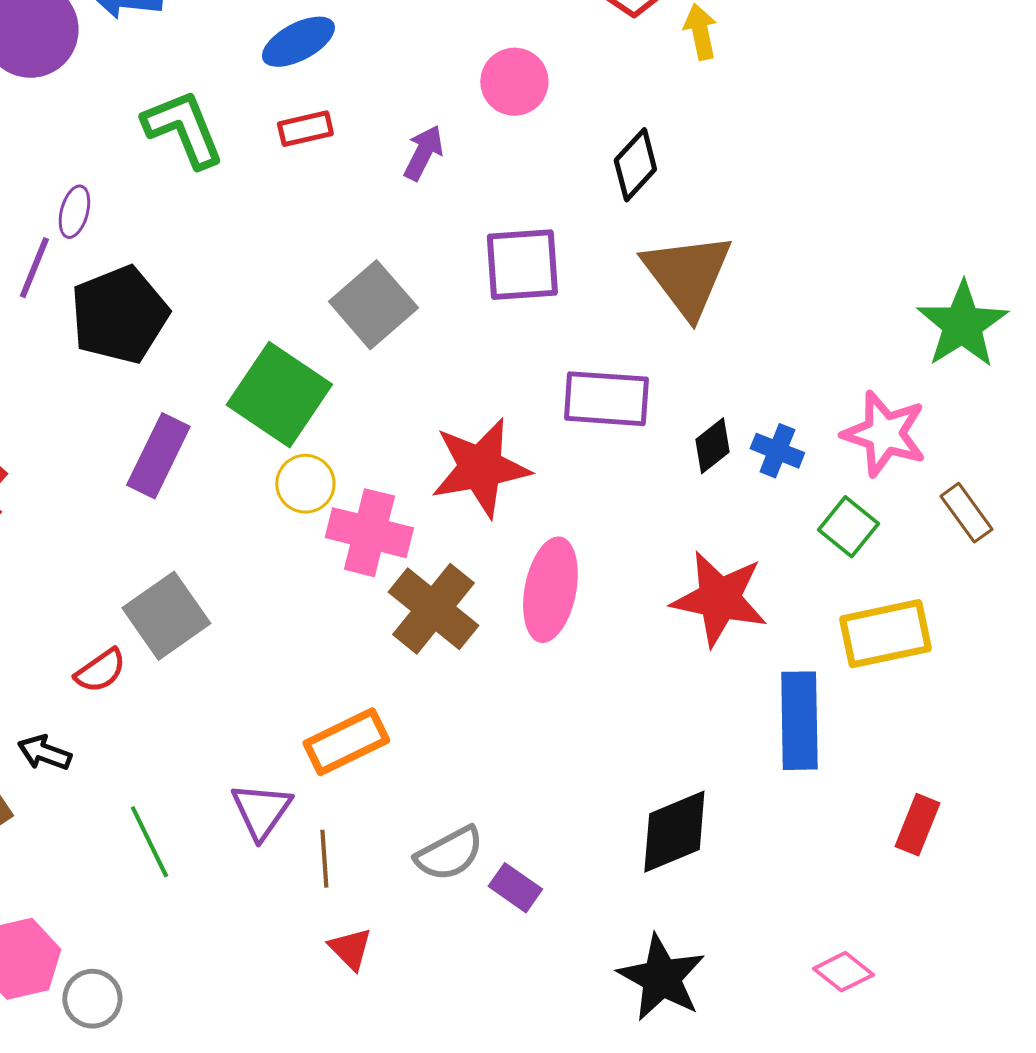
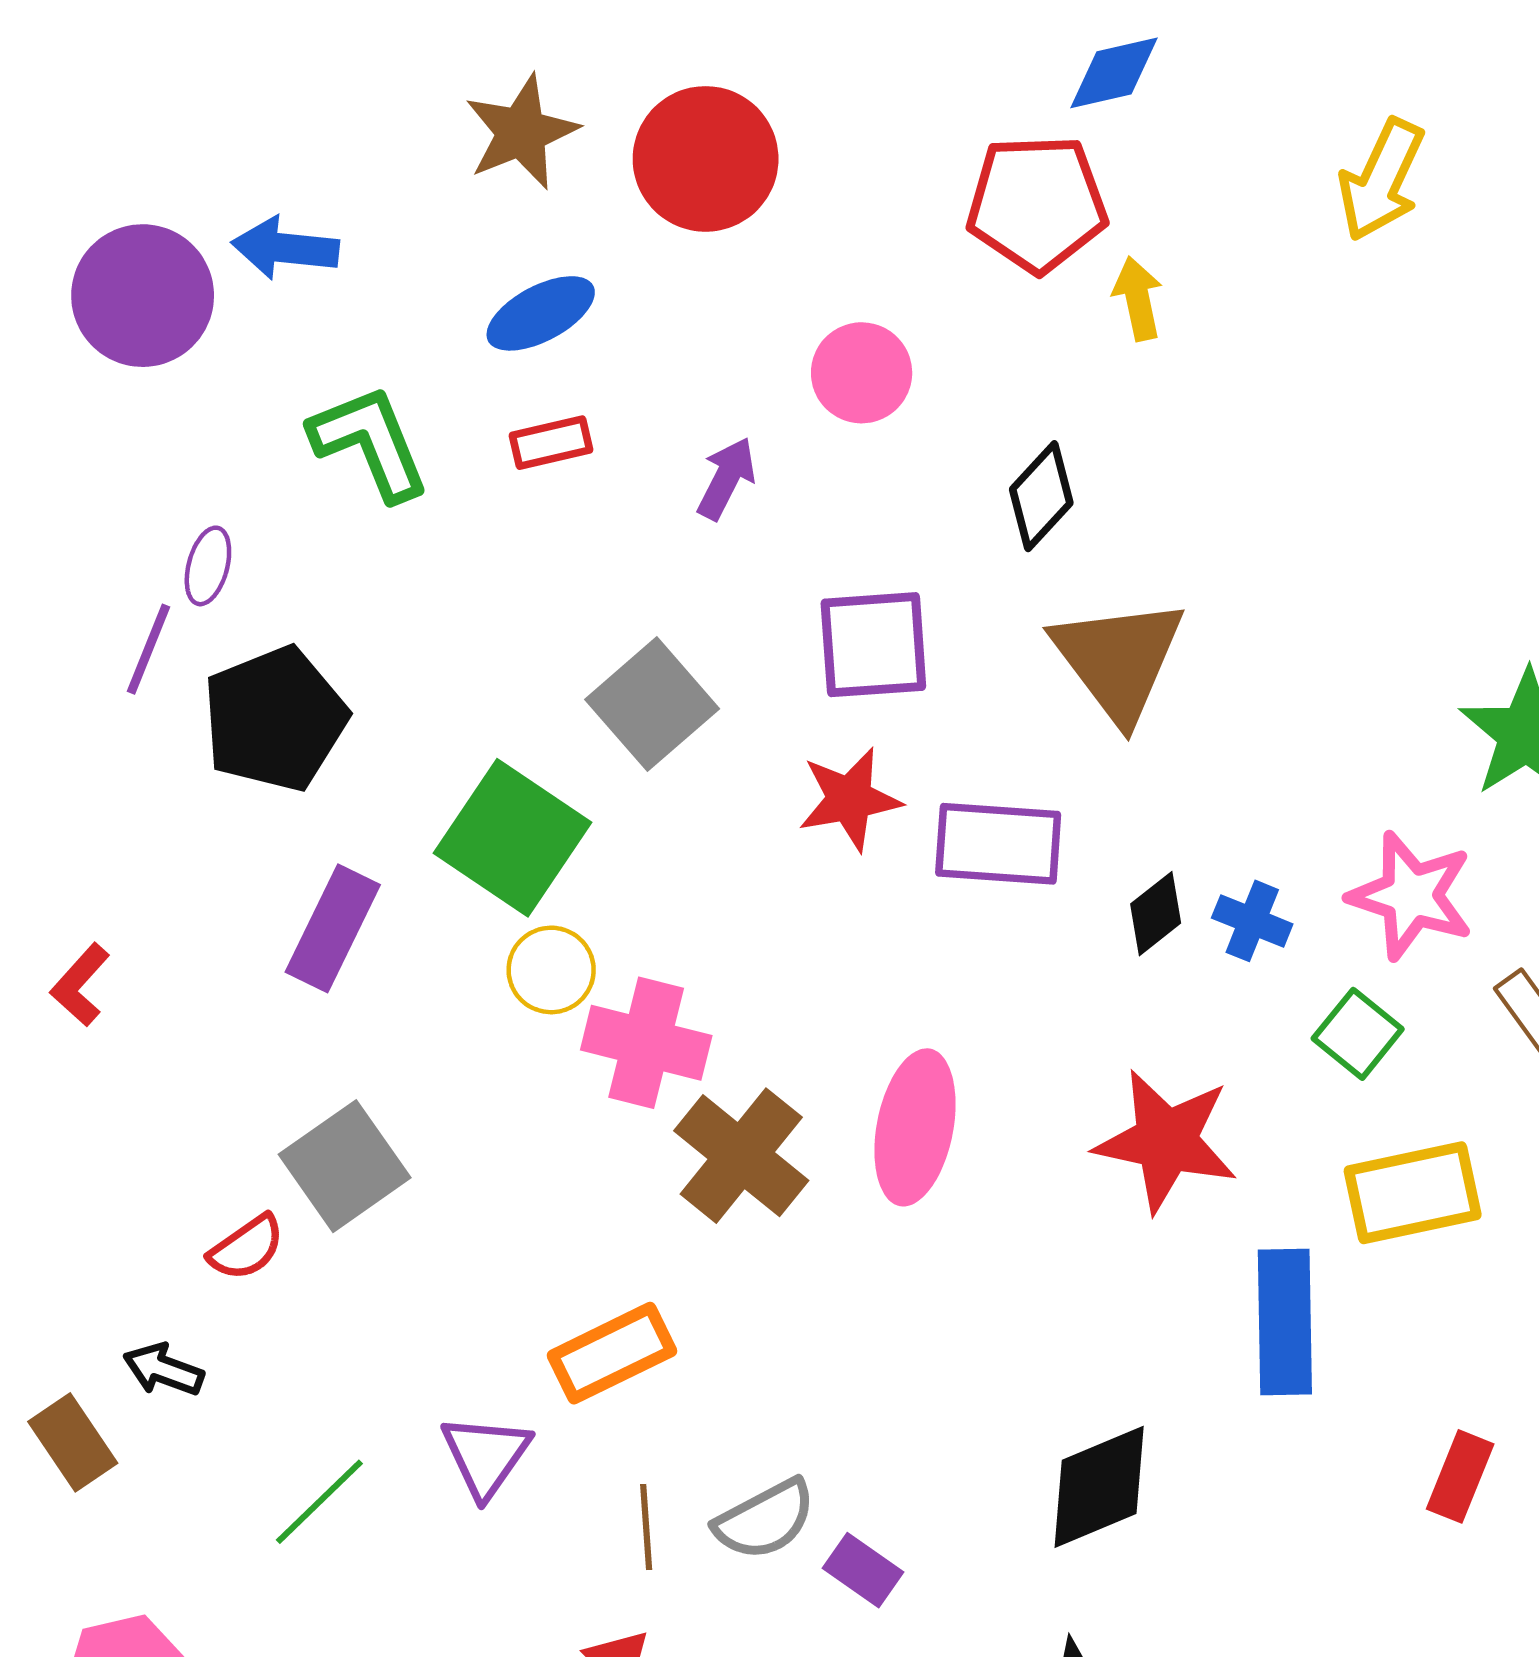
red star: (480, 468) -> (850, 799), moved, size x0.7
green line: (149, 842) -> (319, 1502), turned 72
brown line: (324, 859) -> (646, 1527), moved

